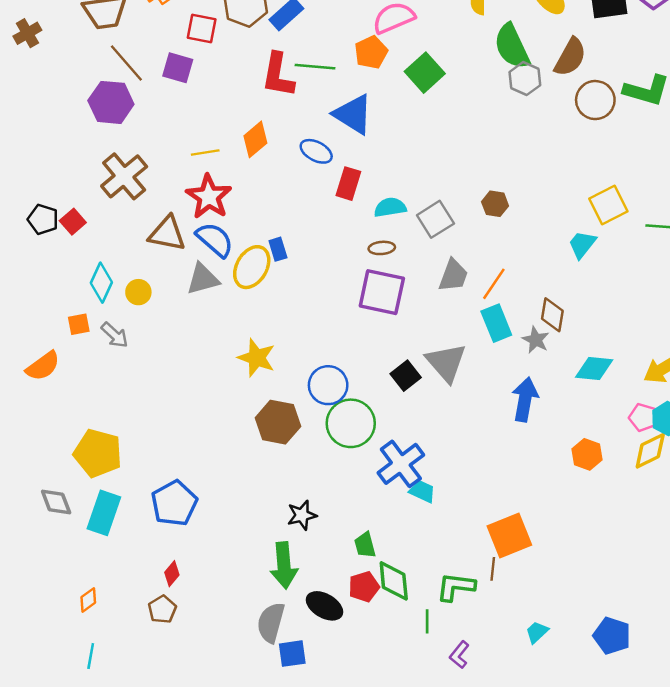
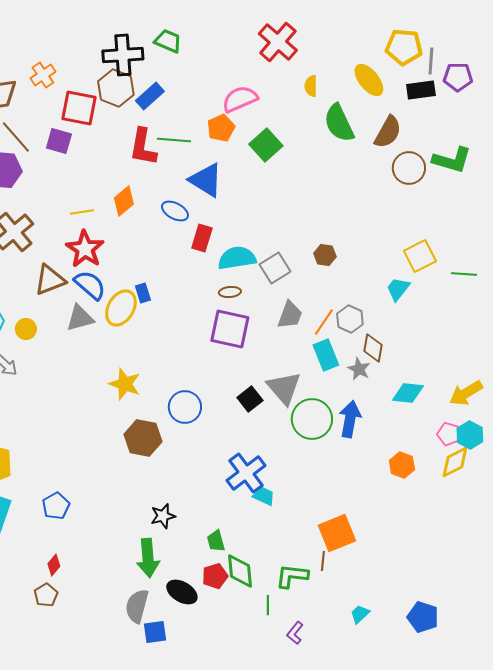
red square: (202, 28) -> (79, 108), size x1.4
gray hexagon: (525, 79) -> (350, 319), moved
cyan semicircle: (390, 207) -> (237, 258), size x1.4
brown triangle: (167, 234) -> (50, 280), turned -32
green circle: (351, 423) -> (312, 419), moved
blue pentagon: (174, 503) -> (56, 506), size x0.7

